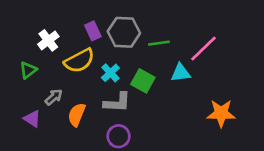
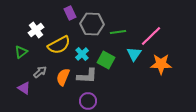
purple rectangle: (93, 31) -> (70, 13), moved
cyan triangle: (181, 73) -> (134, 54), turned -49
orange star: (221, 113) -> (161, 64), moved
orange semicircle: (77, 115) -> (63, 77), moved

